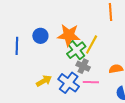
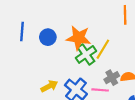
blue line: (17, 46) -> (22, 31), moved
gray cross: (83, 66) -> (112, 78), moved, turned 32

